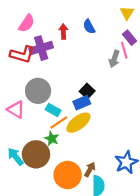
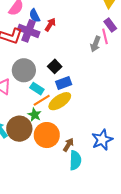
blue semicircle: (89, 27) -> (35, 16), moved
red arrow: (63, 32) -> (50, 25), moved, turned 32
purple cross: (41, 48) -> (29, 31), turned 35
black square: (87, 91) -> (55, 66), moved
orange circle: (68, 175) -> (47, 135), moved

